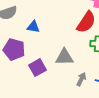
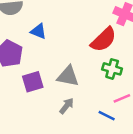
gray arrow: (81, 79) -> (67, 106), moved

